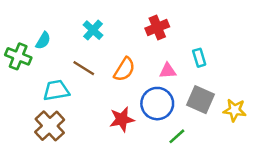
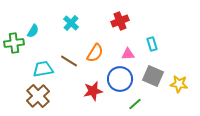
green cross: (18, 56) -> (14, 43), turned -30
brown line: (84, 68) -> (69, 61), moved

